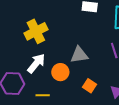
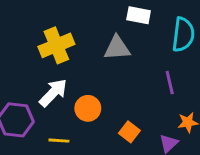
gray triangle: (79, 55) -> (117, 48), moved

